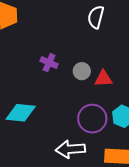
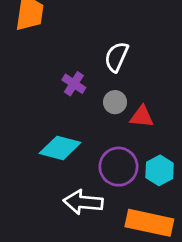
white semicircle: (96, 17) -> (116, 57), moved
cyan diamond: (21, 113) -> (60, 148), moved

